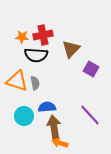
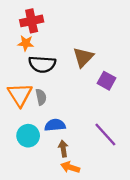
red cross: (43, 35) -> (32, 21), moved
orange triangle: (17, 81) -> (20, 95), turned 40
brown arrow: (54, 127) -> (63, 149), size x0.6

